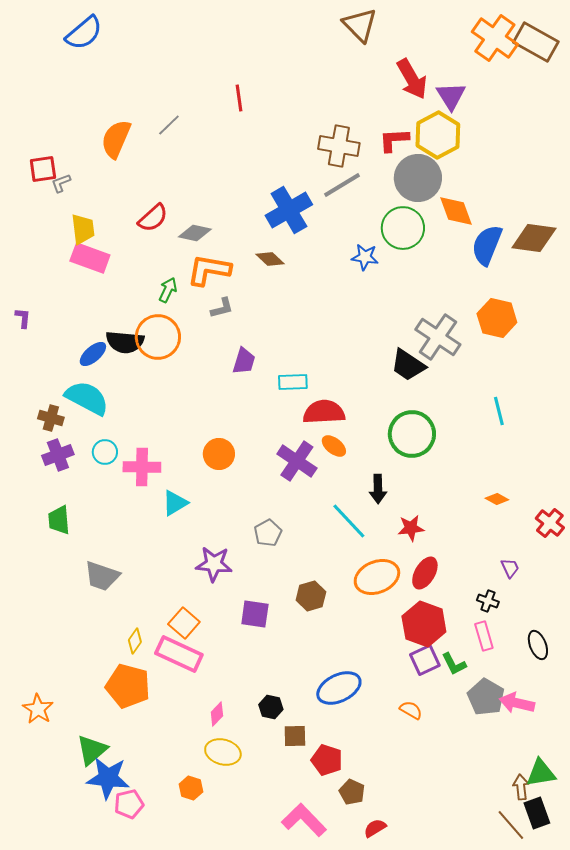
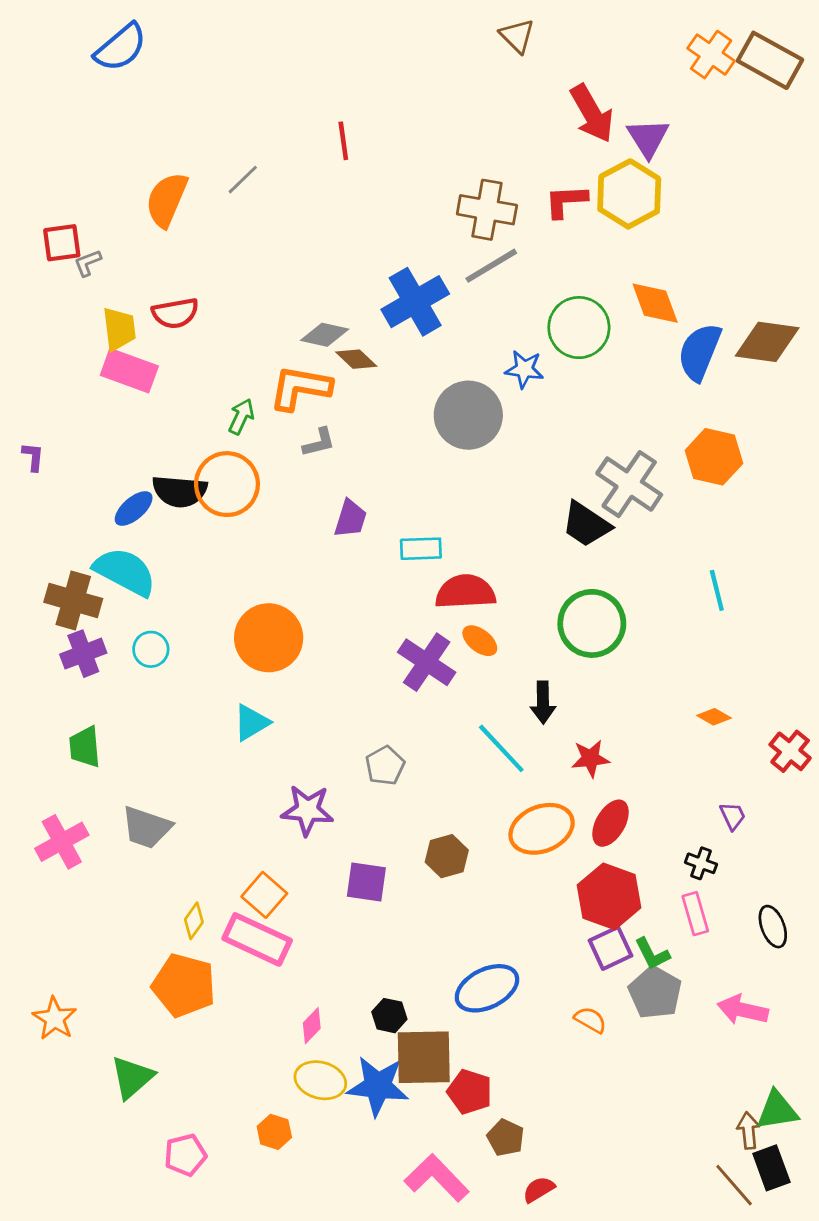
brown triangle: (360, 25) -> (517, 36), size x0.7
orange cross: (495, 38) -> (711, 55), size x0.7
gray circle: (418, 178) -> (468, 415), moved
red semicircle: (153, 218) -> (175, 313), moved, turned 32
gray diamond: (195, 233) -> (325, 335), moved
brown diamond: (270, 259) -> (356, 359), moved
brown cross: (51, 418) -> (73, 600), size x1.5
orange circle: (219, 454) -> (269, 638), moved, size x1.5
pink cross: (142, 467) -> (62, 842), moved, turned -30
gray pentagon: (486, 697) -> (655, 993), moved
brown square: (295, 736) -> (424, 1057), size x1.8
blue star: (108, 778) -> (378, 1086), moved

